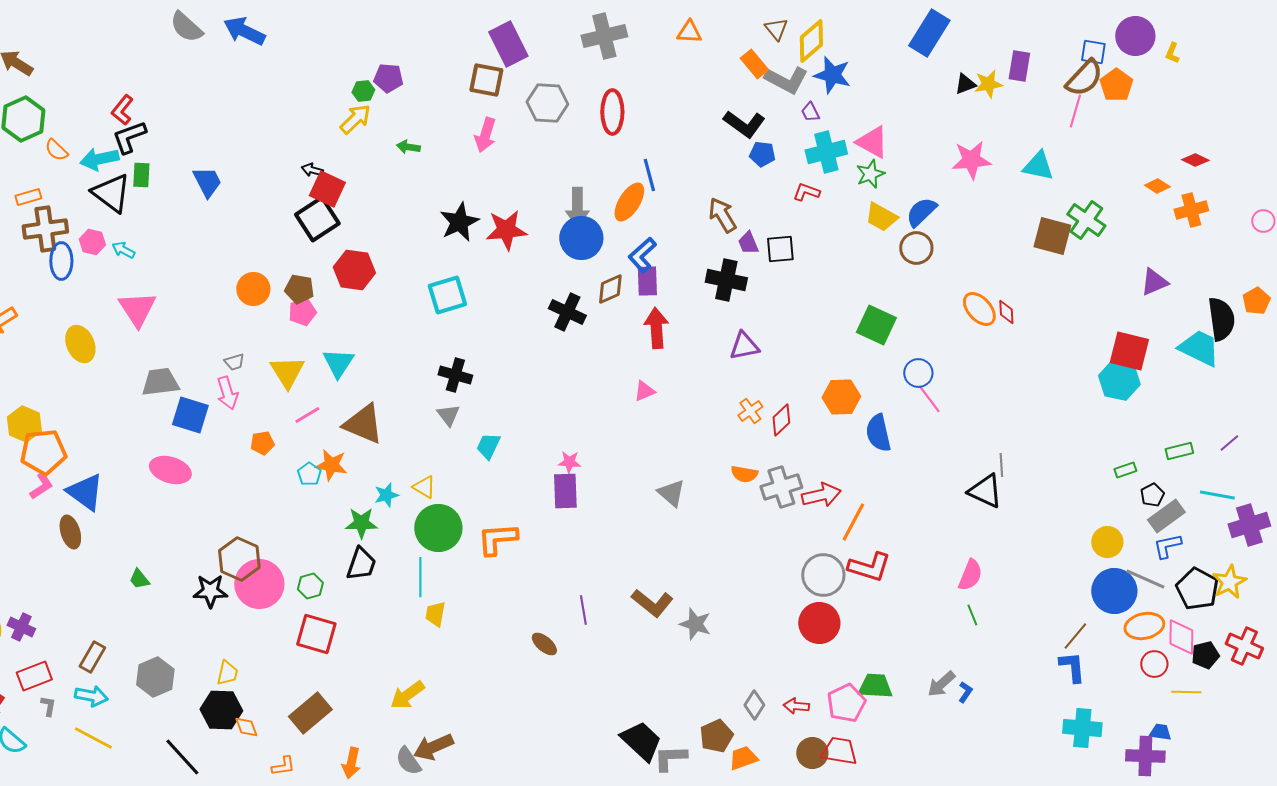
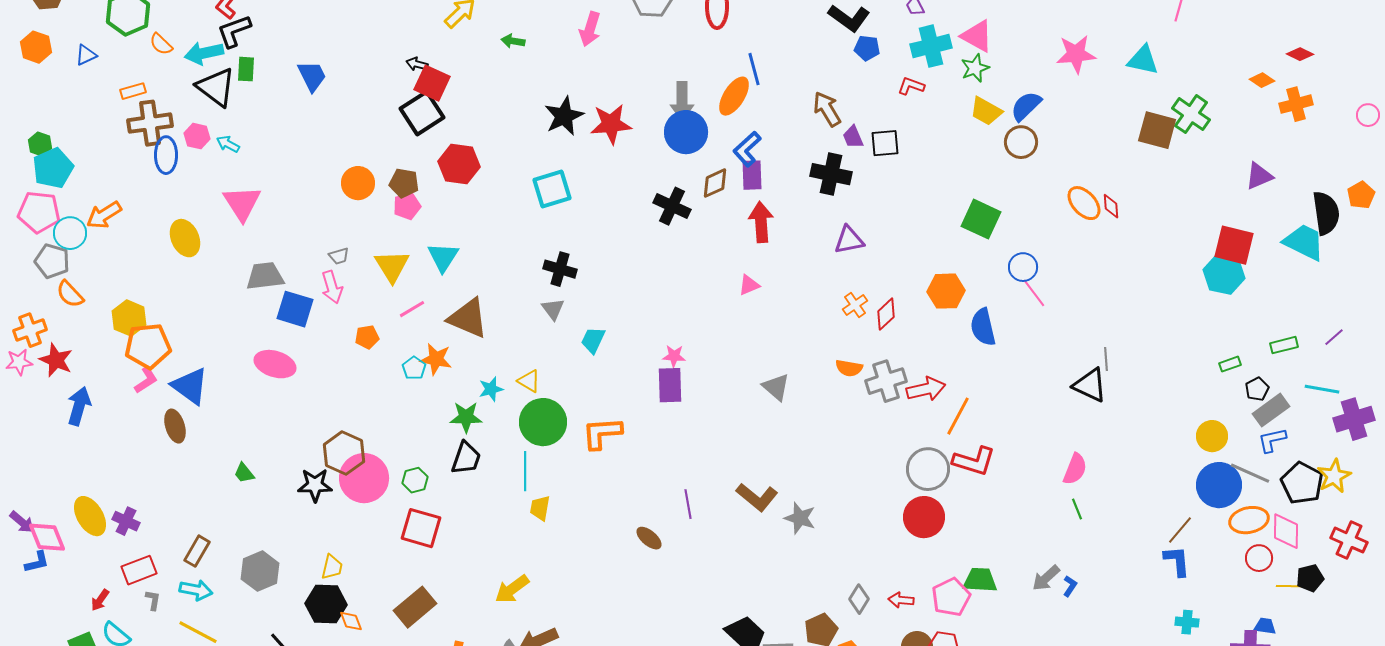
black pentagon: (1205, 655) -> (1310, 578), moved
cyan cross: (1082, 728) -> (1187, 622), size x0.6

